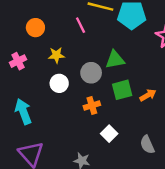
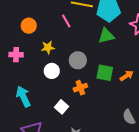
green triangle: (115, 60) -> (106, 36), moved
pink cross: (18, 61) -> (16, 55), turned 32
green square: (122, 90) -> (105, 73), turned 30
white square: (109, 134) -> (62, 107), moved

